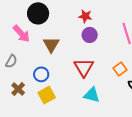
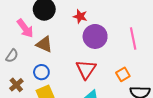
red star: (85, 16) -> (80, 16), moved
purple circle: (90, 35) -> (95, 36), size x1.5
brown triangle: (51, 45) -> (44, 44), moved, turned -42

